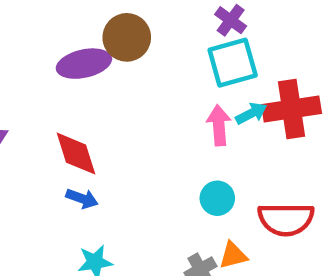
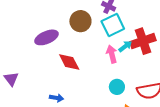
brown circle: (127, 37) -> (80, 21), moved
red diamond: (76, 154) -> (69, 62), moved

